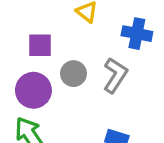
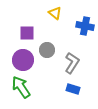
gray L-shape: (115, 75) -> (72, 63), moved

